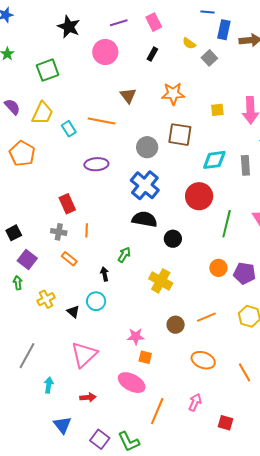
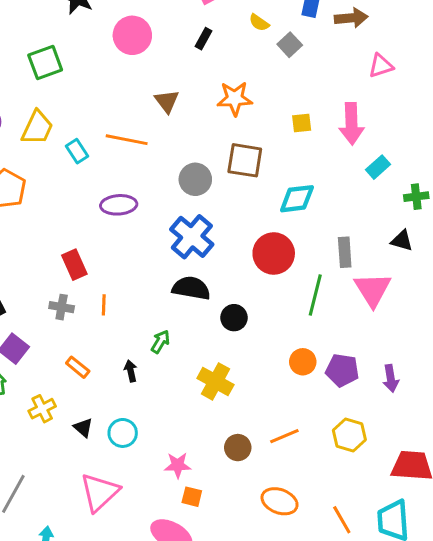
gray rectangle: (245, 165) -> (345, 252), moved
orange rectangle: (69, 259) -> (78, 367), moved
cyan circle: (96, 301) -> (123, 433), moved

